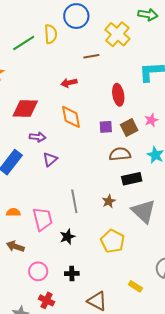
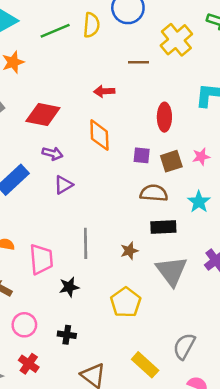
yellow rectangle: (135, 286) -> (145, 365), size x1.5

